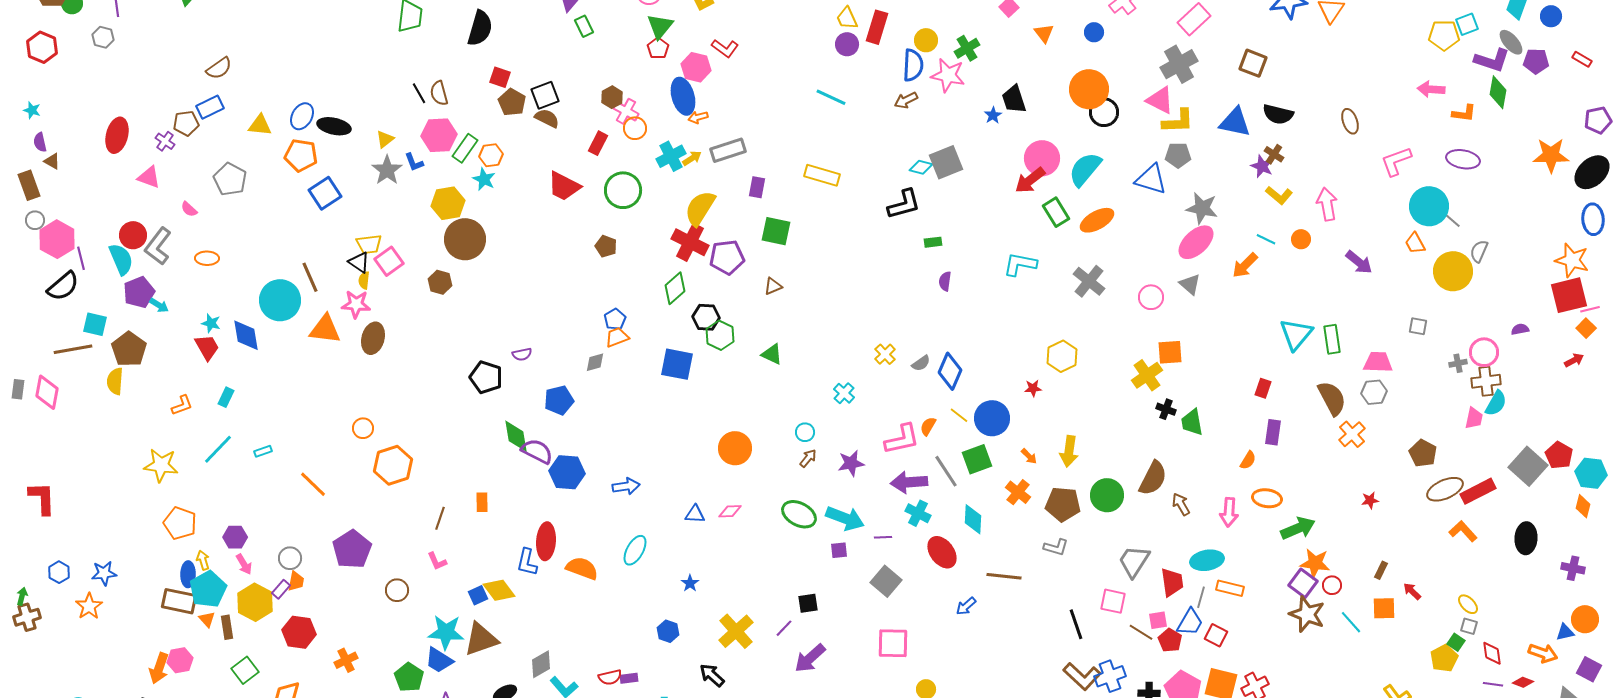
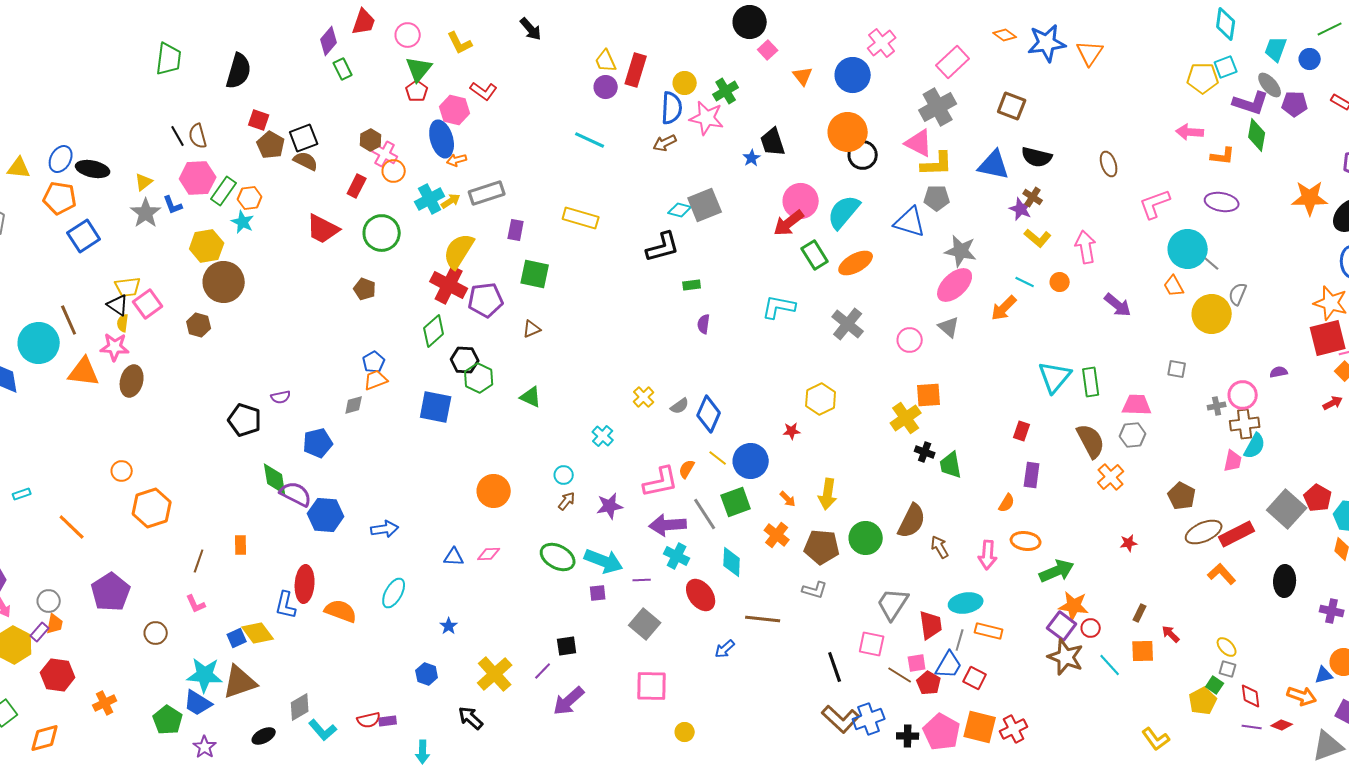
blue circle: (1094, 32) -> (853, 75), size x1.8

